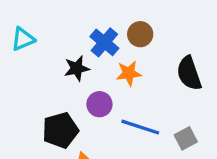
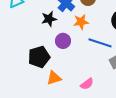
blue line: (140, 127) -> (100, 43), moved

